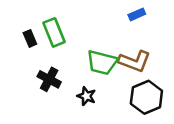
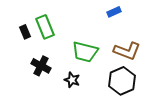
brown L-shape: (134, 61) -> (127, 51), moved

